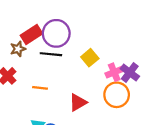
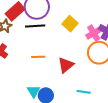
orange line: (40, 88) -> (38, 57), moved

